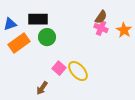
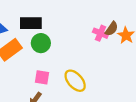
brown semicircle: (101, 17) -> (112, 29), moved
pink square: (59, 68) -> (42, 77), moved, turned -32

